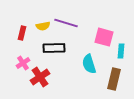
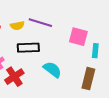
cyan semicircle: (89, 64) -> (52, 70), moved, turned 144

